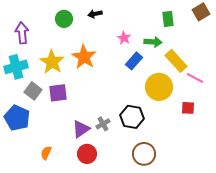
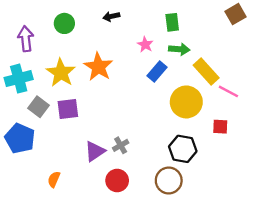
green circle: (64, 19) -> (64, 23), moved
green rectangle: (168, 19) -> (172, 22), moved
black hexagon: (132, 117) -> (183, 149), moved
red circle: (87, 154) -> (117, 180), moved

